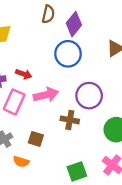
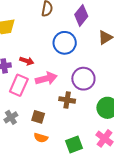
purple diamond: (74, 24) -> (81, 15), moved
orange semicircle: (21, 162) -> (41, 138), moved

